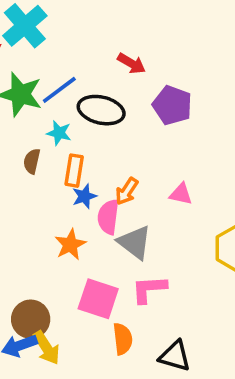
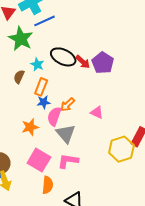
red arrow: (131, 63) -> (83, 62), moved
blue line: (59, 90) -> (45, 21), moved

